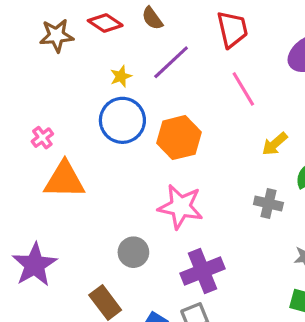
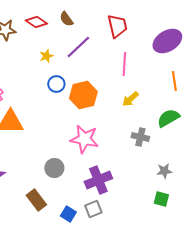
pink line: (243, 89) -> (124, 64), turned 35
blue circle: (122, 120) -> (56, 84), moved, size x0.6
yellow arrow: (275, 144) -> (130, 99), moved

